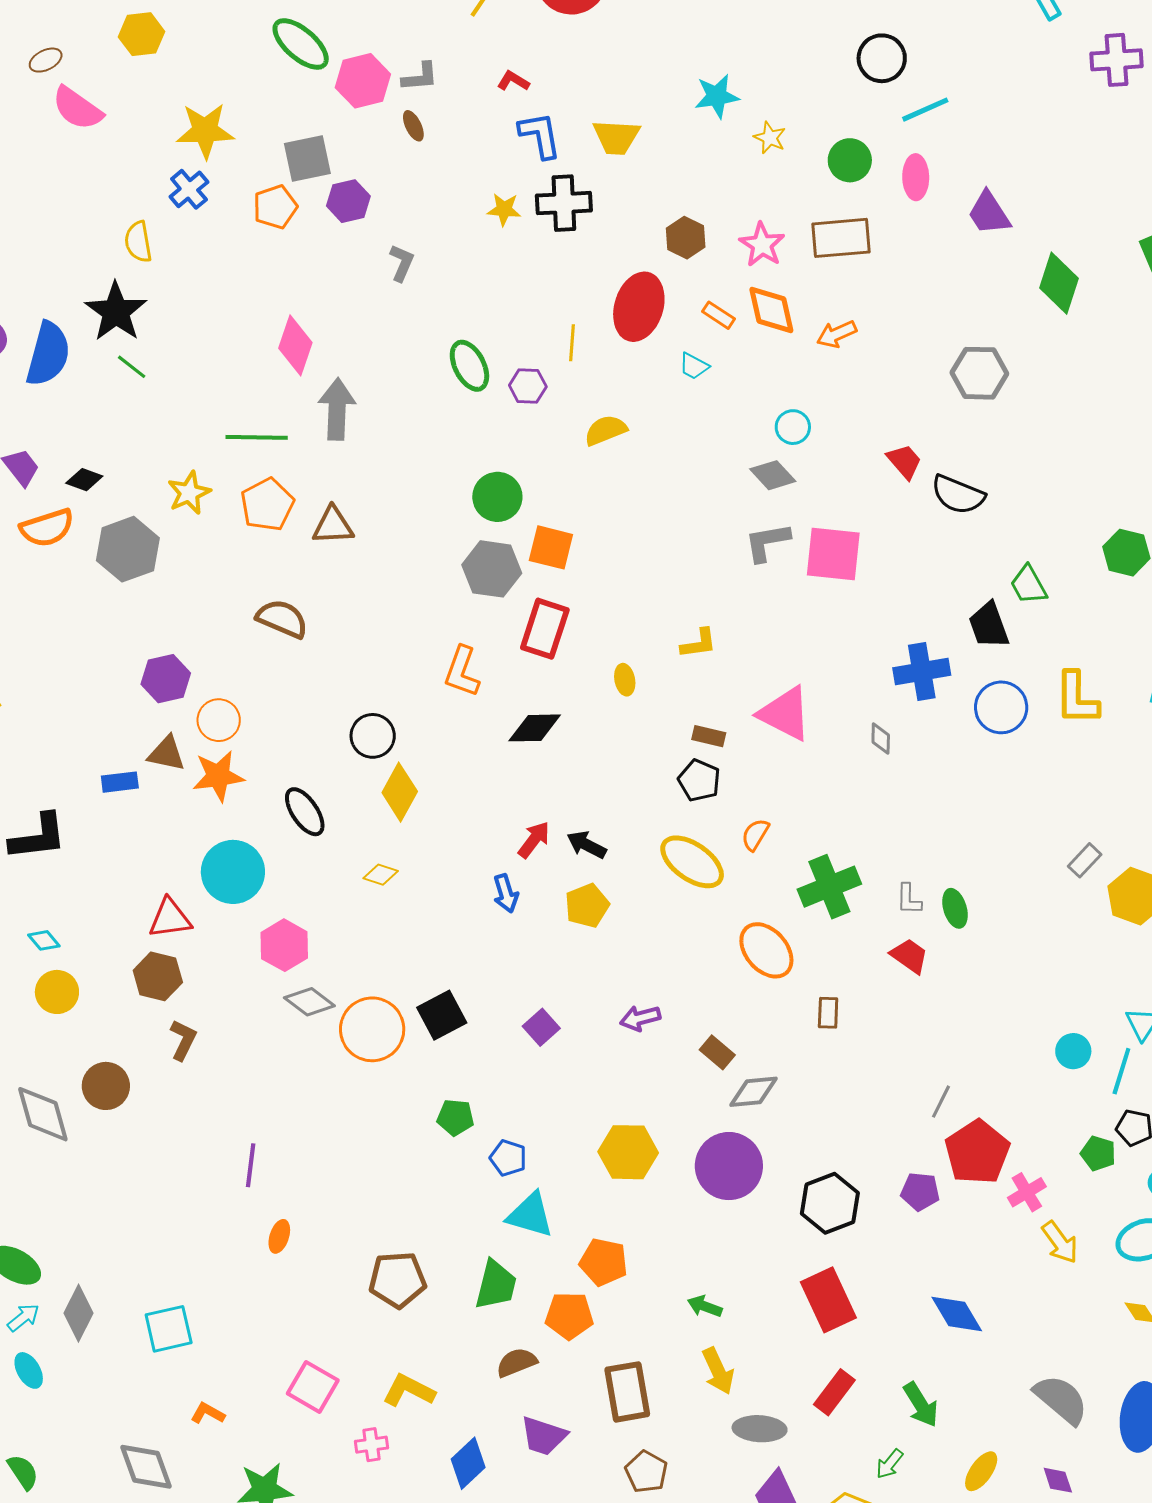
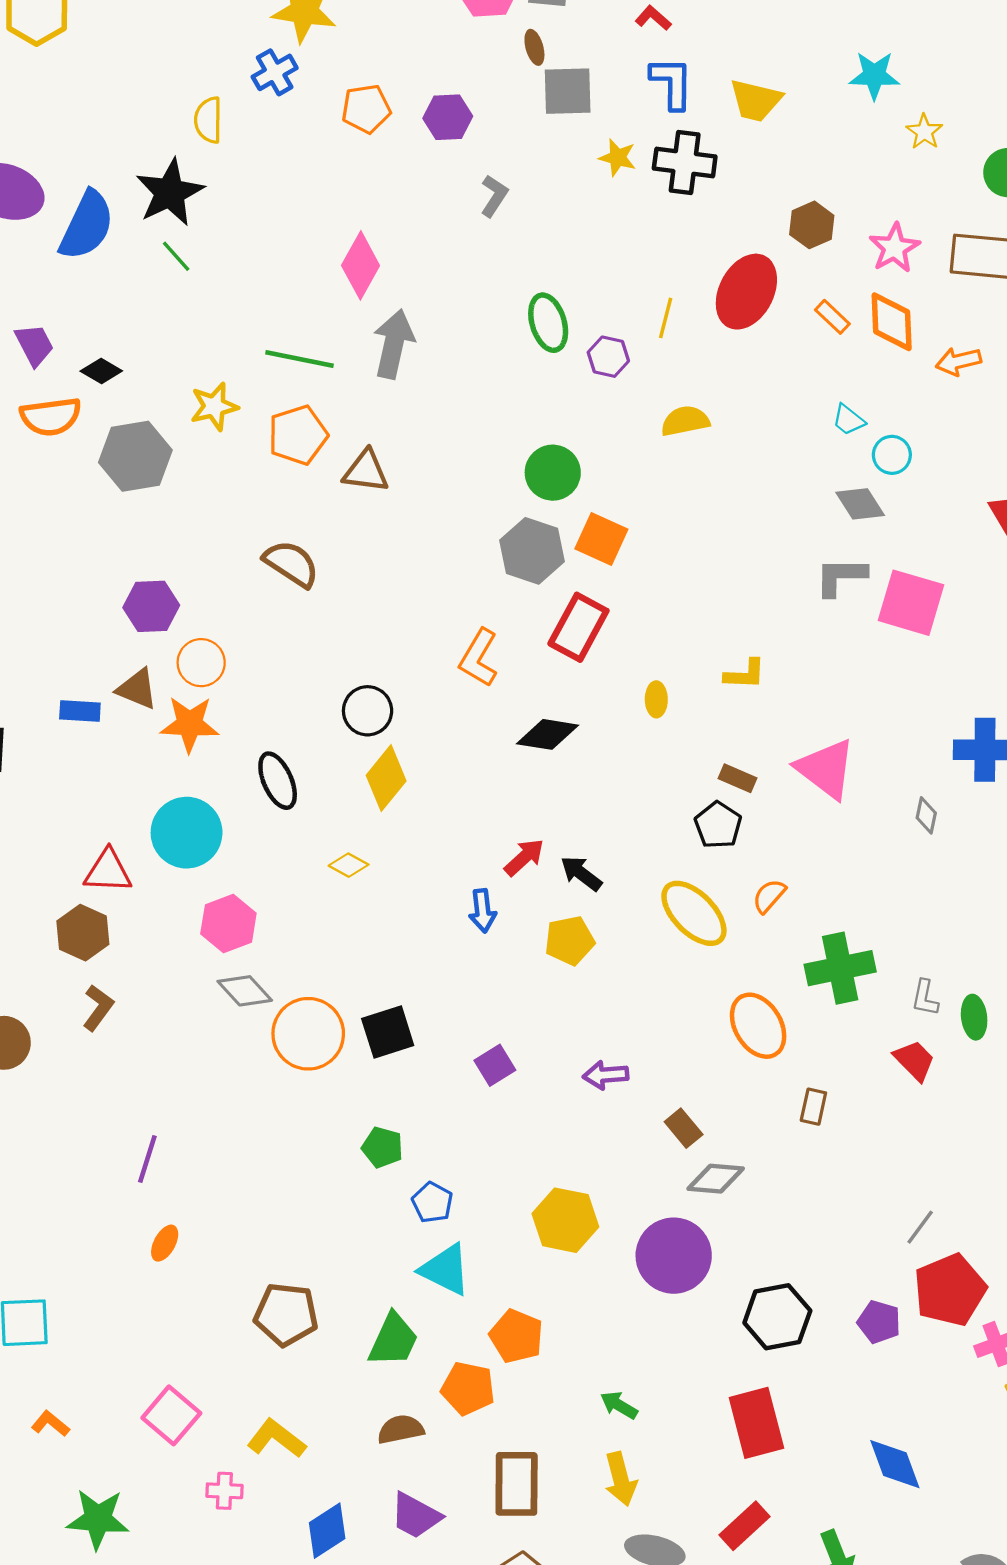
gray square: (307, 159) -> (568, 91), moved
cyan trapezoid: (694, 366) -> (848, 420), moved

